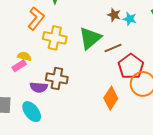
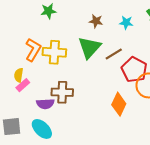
brown star: (114, 15) -> (96, 21), moved
orange L-shape: (36, 18) -> (33, 50), moved
yellow semicircle: (24, 56) -> (19, 75), moved, turned -88

